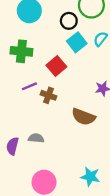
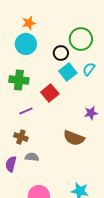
brown cross: (49, 95) -> (21, 137), moved

